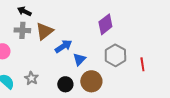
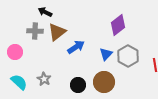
black arrow: (24, 11) -> (45, 12), moved
blue triangle: (79, 59) -> (106, 54), moved

